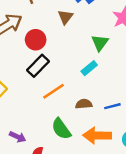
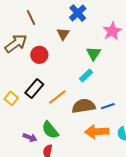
black rectangle: (38, 66) -> (34, 89), moved
brown semicircle: (84, 104) -> (84, 106), size x1.6
green semicircle: (61, 129) -> (50, 130), moved

